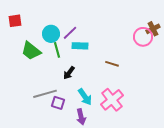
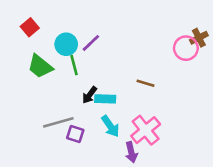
red square: (15, 21) -> (30, 27), moved, turned -32
cyan rectangle: (80, 46) -> (105, 99), moved
purple arrow: (81, 117) -> (131, 152), moved

